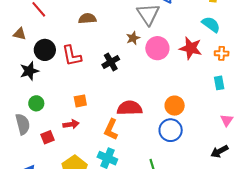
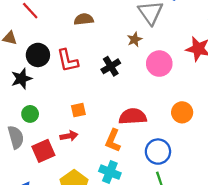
pink circle: (157, 48) -> (159, 64), moved
blue circle: (171, 130) -> (158, 152), moved
red square: (47, 137) -> (43, 151), size x1.5

